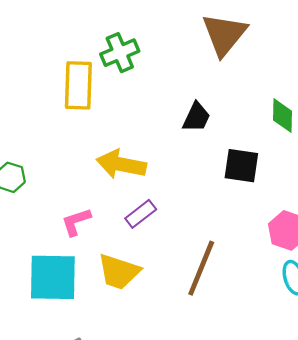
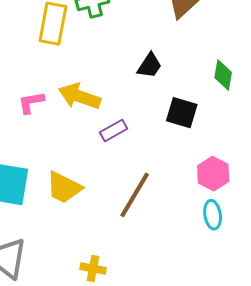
purple rectangle: (141, 214) -> (114, 130), moved
pink L-shape: (76, 222) -> (31, 102), moved

